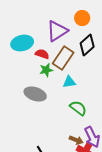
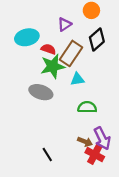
purple triangle: (57, 31) -> (65, 24), size x0.6
green star: (46, 70) -> (53, 66), size x1.6
green semicircle: (78, 108) -> (87, 107), turned -36

